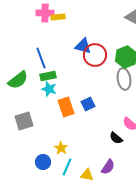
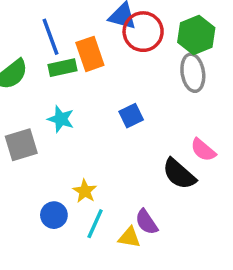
cyan star: (49, 89) -> (61, 119), moved
orange rectangle: (66, 107) -> (90, 54), moved
black semicircle: (116, 138) -> (179, 174), size x1.5
purple semicircle: (108, 167) -> (147, 222), moved, turned 112

